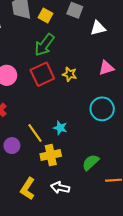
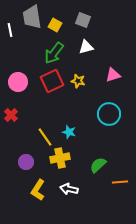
white triangle: (98, 28) -> (86, 47), moved
purple circle: (12, 146) -> (26, 162), moved

